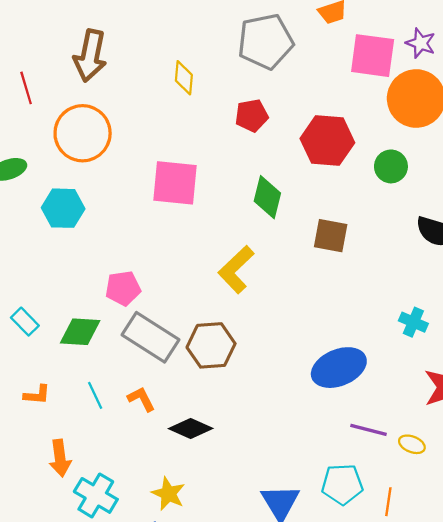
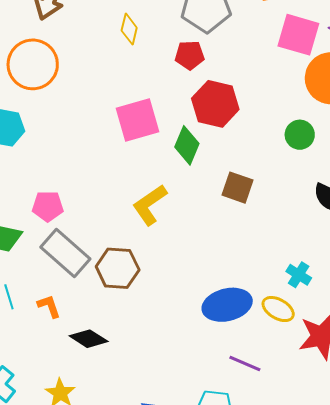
red pentagon: (252, 116) -> (190, 55), moved
red hexagon: (327, 141) -> (215, 104), moved
pink square: (175, 183) -> (138, 120), moved, turned -30
yellow ellipse: (412, 444) -> (278, 309), moved, size x1.4

